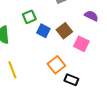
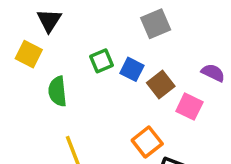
purple semicircle: (91, 16) -> (213, 73), moved
blue square: (43, 31) -> (132, 69), moved

